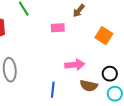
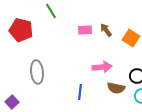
brown arrow: (79, 11) -> (106, 30), moved, turned 104

